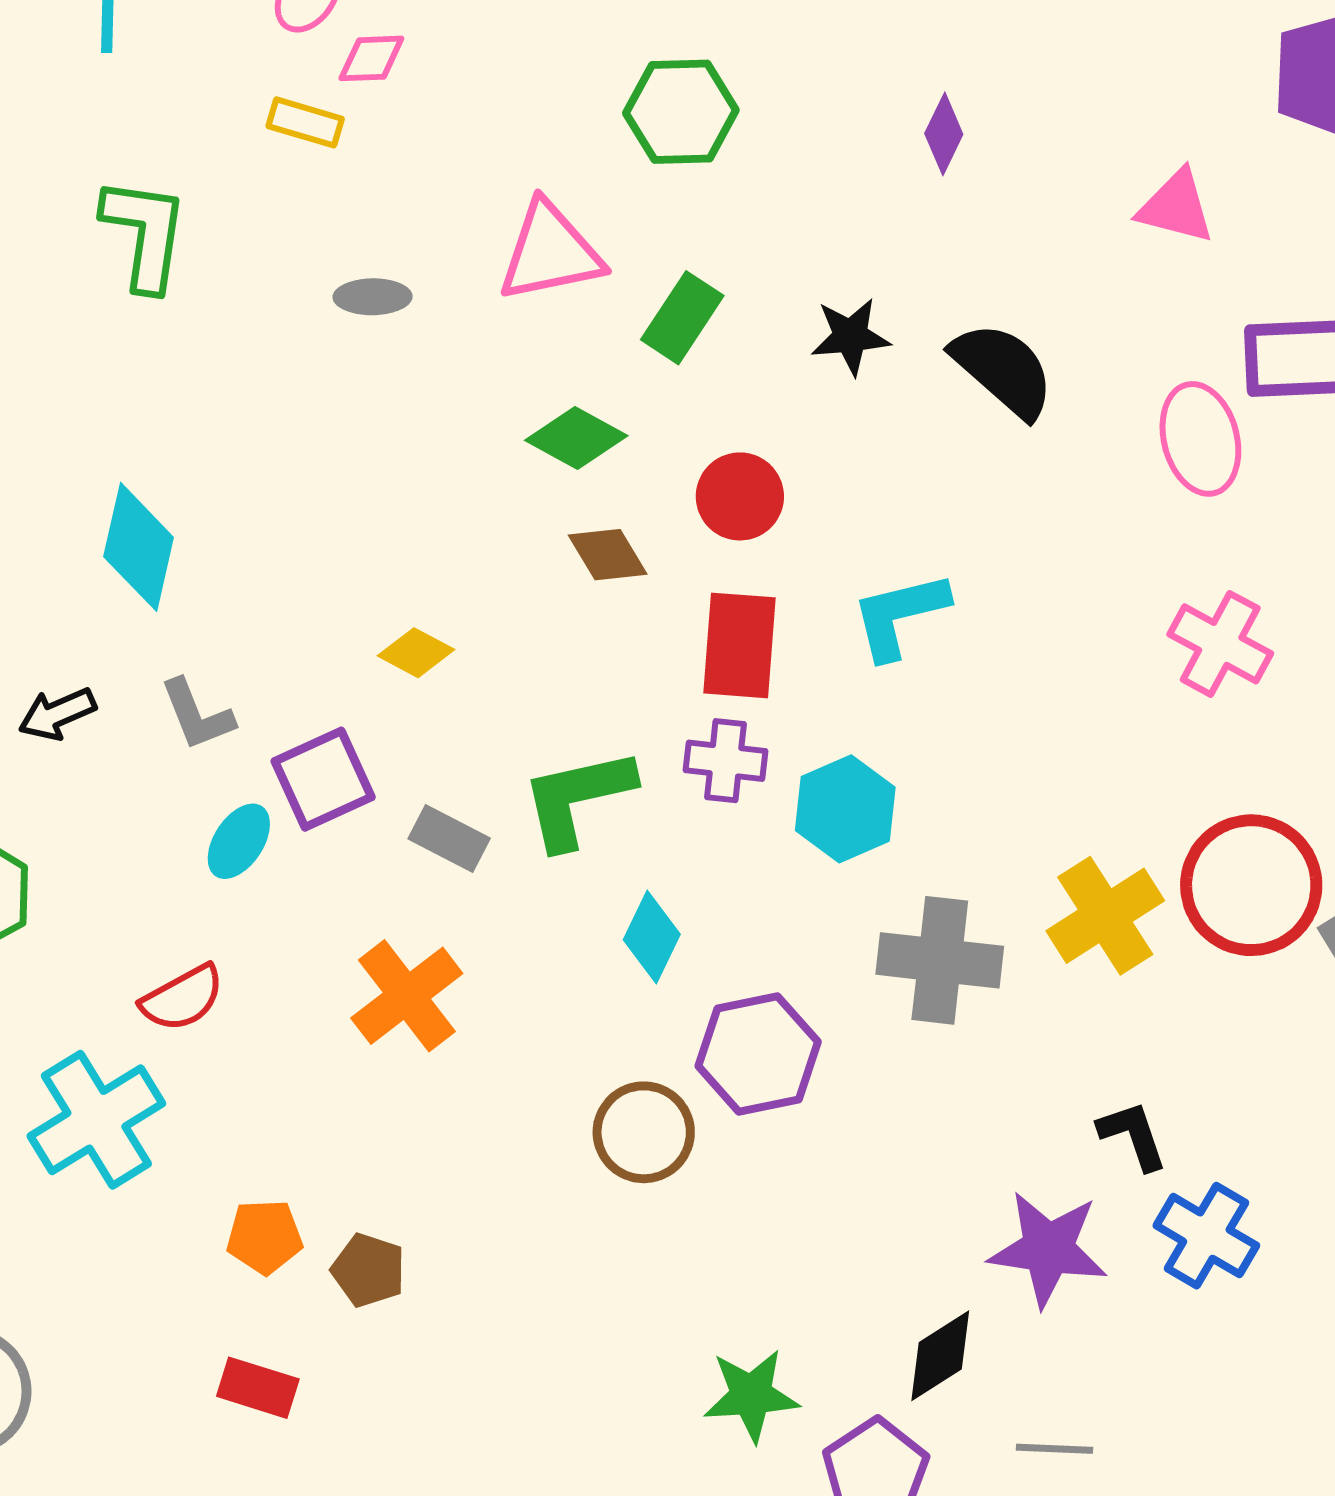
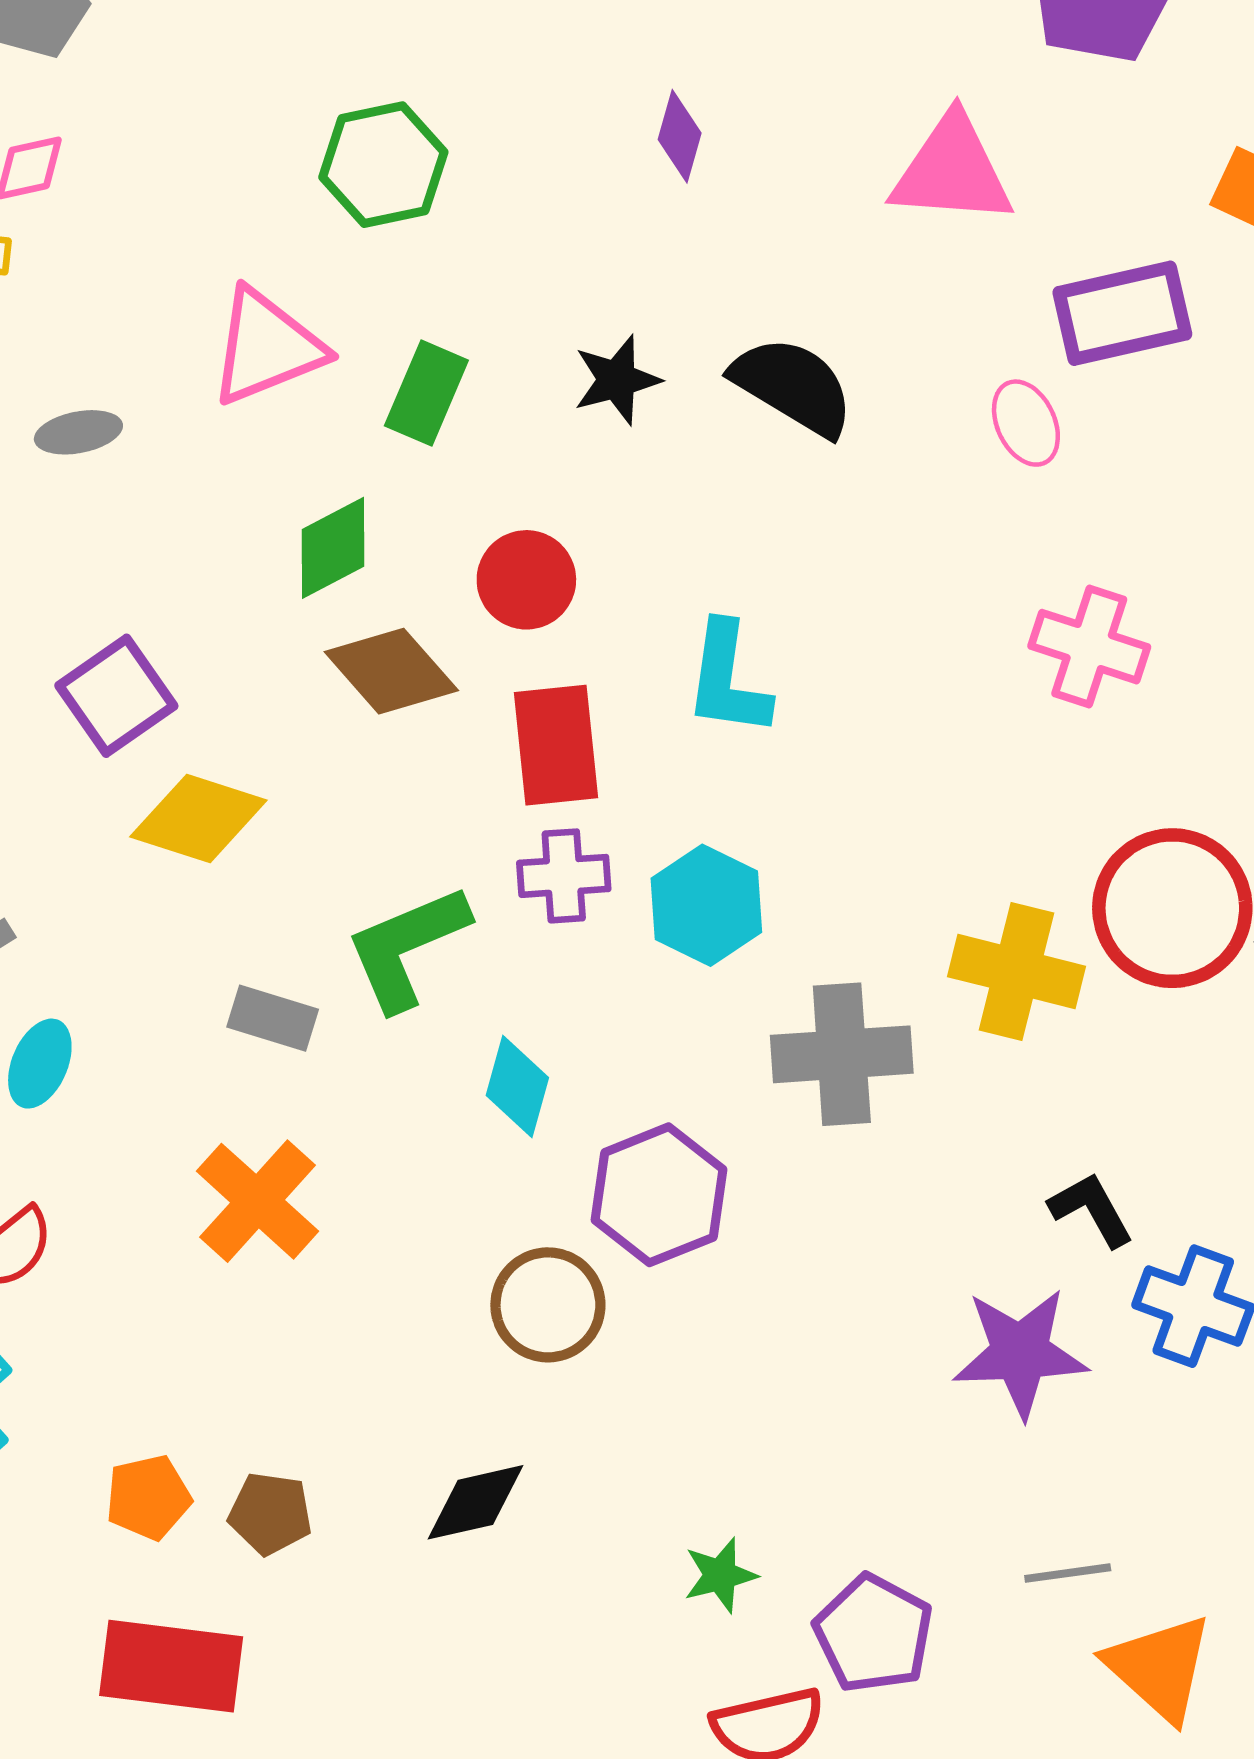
pink triangle: (1176, 207) -> (952, 170), size x1.4
green diamond: (576, 438) -> (333, 548), turned -46
pink ellipse: (1200, 439) -> (1026, 423), size x0.7
brown diamond: (608, 555) -> (391, 671), size x1.4
cyan L-shape: (900, 615) -> (728, 679), turned -58
yellow diamond: (416, 653) -> (198, 818), size x1.6
purple square: (323, 779) -> (116, 696), moved
yellow cross: (1105, 916) -> (1017, 971), turned -33
black diamond: (940, 1356) -> (475, 1502), moved, turned 30
red rectangle: (258, 1388) -> (171, 1666), size x1.6
green star: (751, 1395) -> (720, 1575), size x0.7

